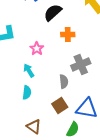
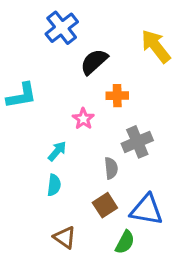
pink star: (37, 48) -> (83, 119), moved
cyan arrow: (29, 70) -> (57, 151), turned 72

